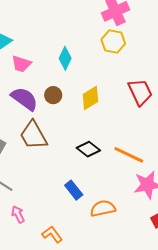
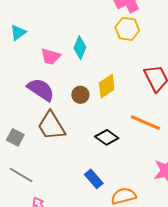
pink trapezoid: (21, 64) -> (51, 57), moved
brown circle: (53, 95) -> (80, 95), moved
orange line: (129, 155) -> (145, 123), moved

